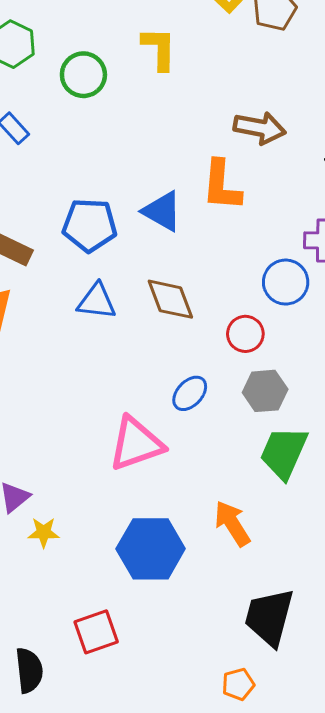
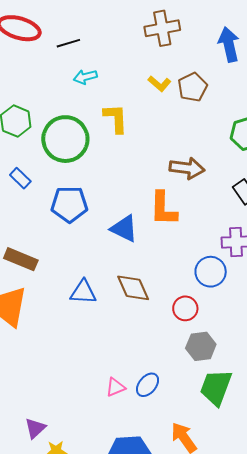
green circle: (83, 75) -> (65, 139), size x1.5
blue pentagon: (90, 225) -> (69, 204), moved
blue ellipse: (190, 393) -> (148, 385), moved
pink triangle: (136, 444) -> (115, 387), size x0.5

